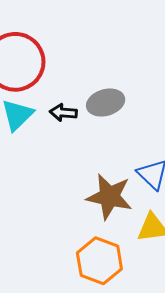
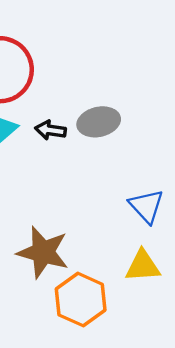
brown star: (109, 197) -> (43, 252), moved

